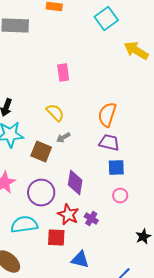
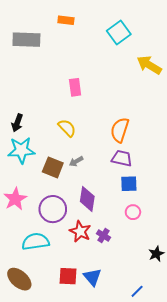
gray arrow: (63, 138) -> (76, 161), moved
red square: (56, 238) -> (68, 276), moved
blue triangle: (80, 260) -> (92, 277), turned 36

